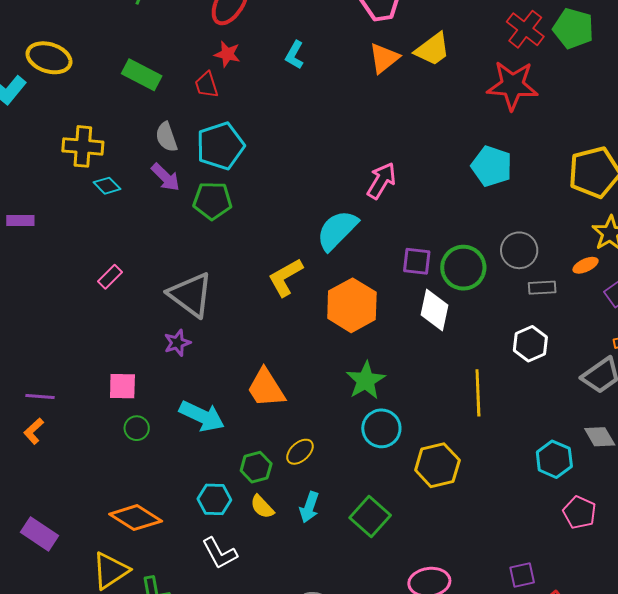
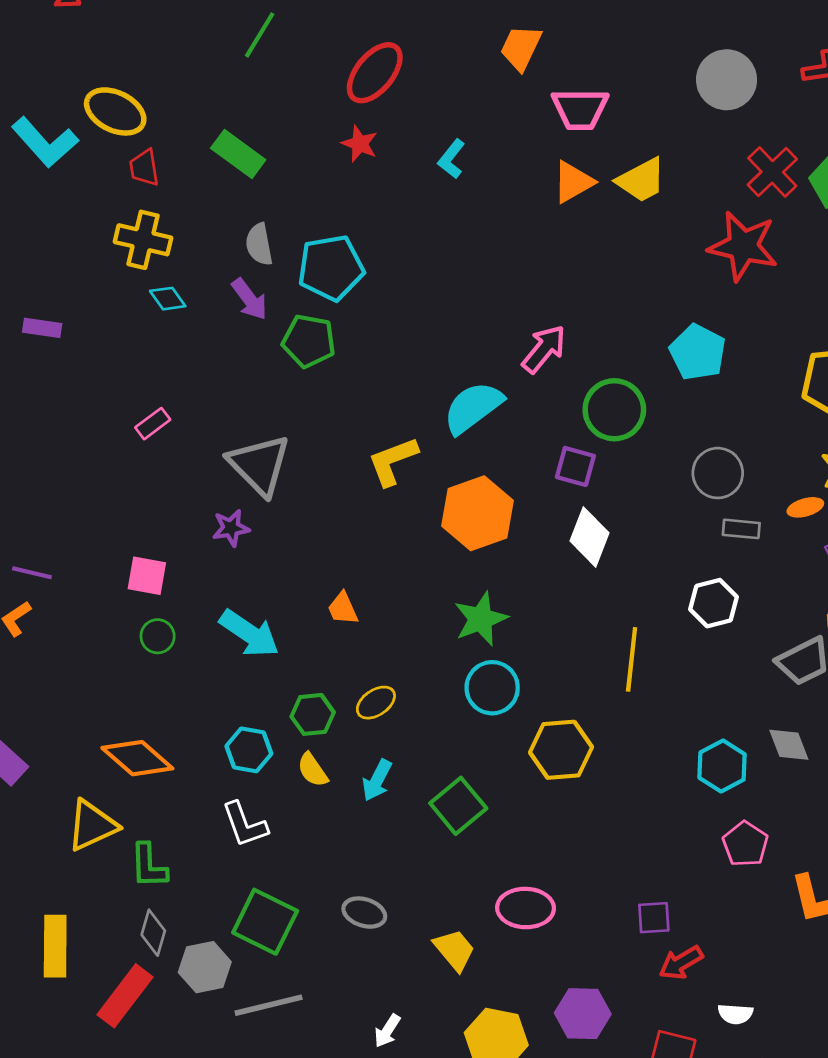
red trapezoid: (207, 85) -> (144, 168), moved
green circle: (463, 268) -> (614, 410), moved
orange trapezoid: (266, 388) -> (343, 609), size x0.6

